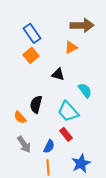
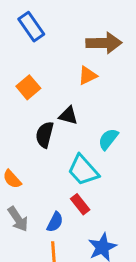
blue rectangle: (32, 33) -> (31, 27), moved
cyan semicircle: (85, 90) -> (108, 139), turned -105
black semicircle: (36, 104) -> (45, 135), moved

